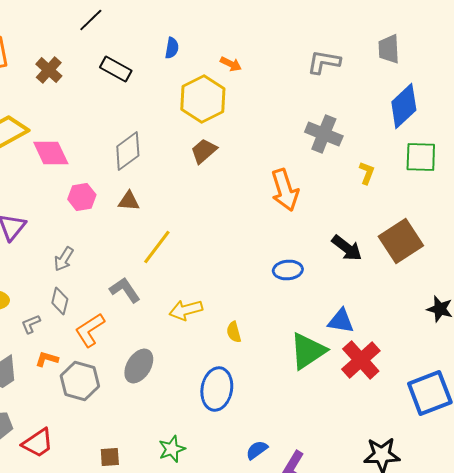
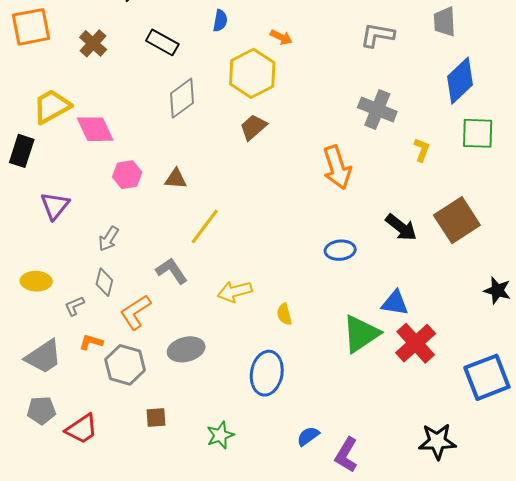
gray diamond: (128, 151) -> (182, 98), moved
gray ellipse: (139, 366) -> (186, 349), turned 44
brown square: (110, 457) -> (156, 418), moved

